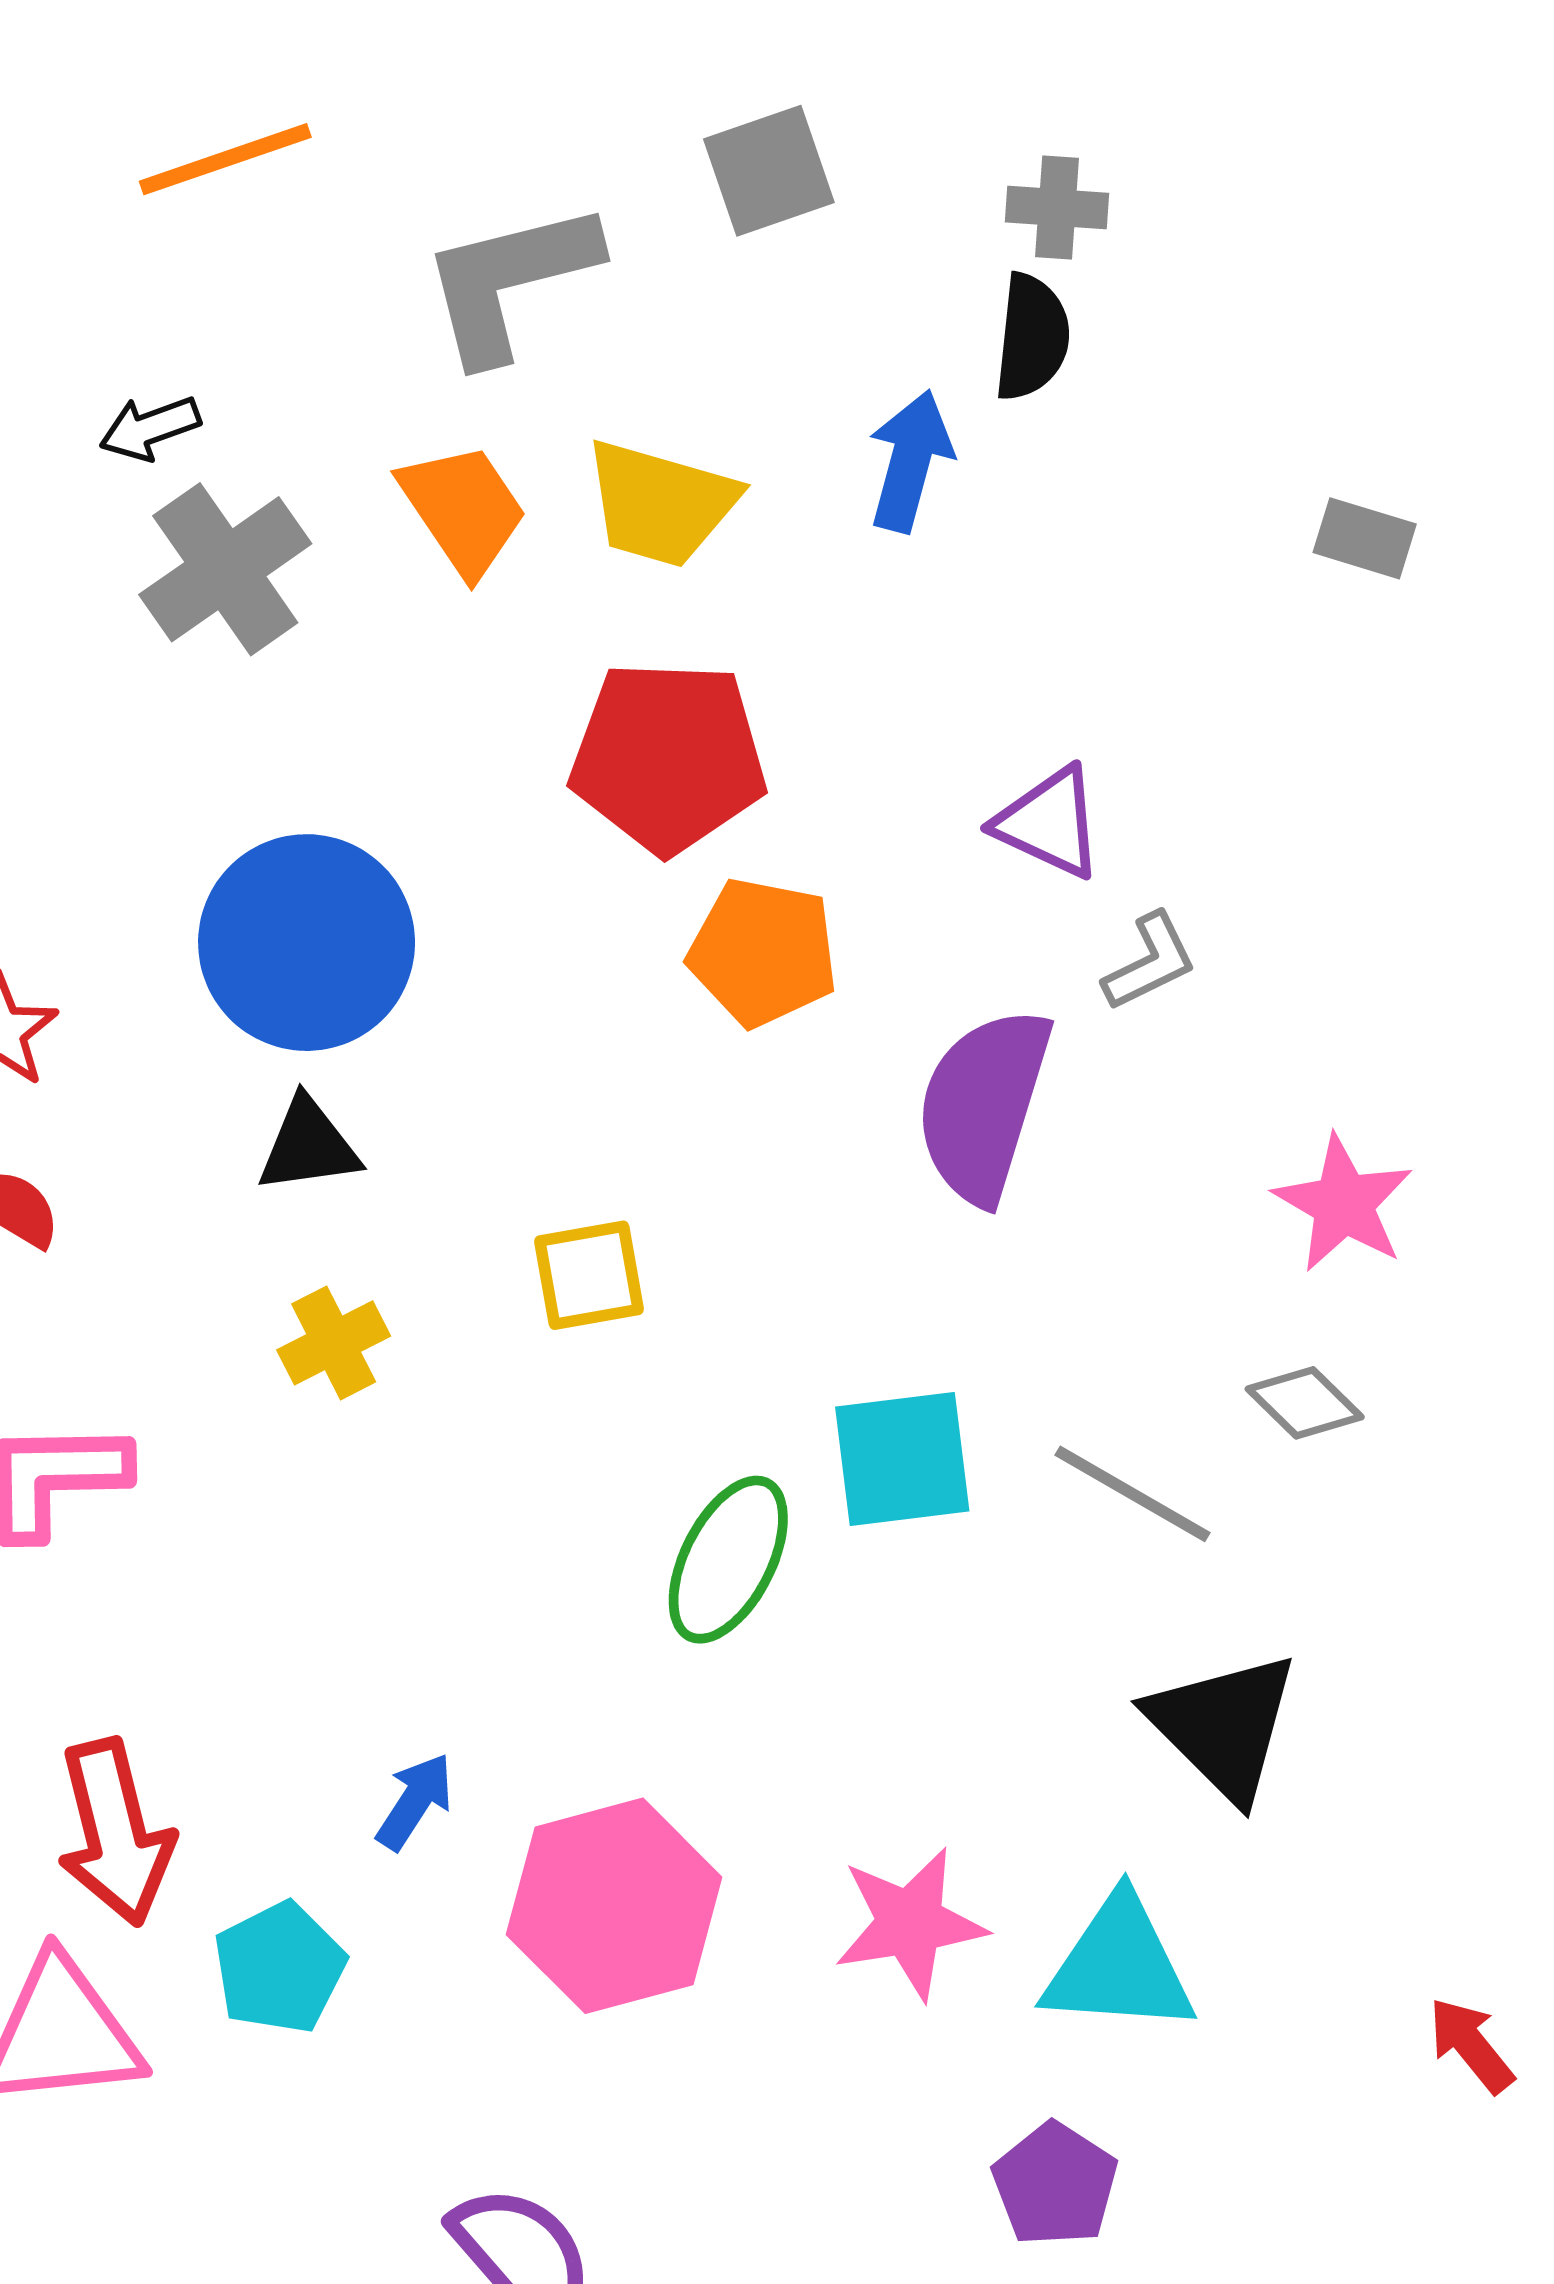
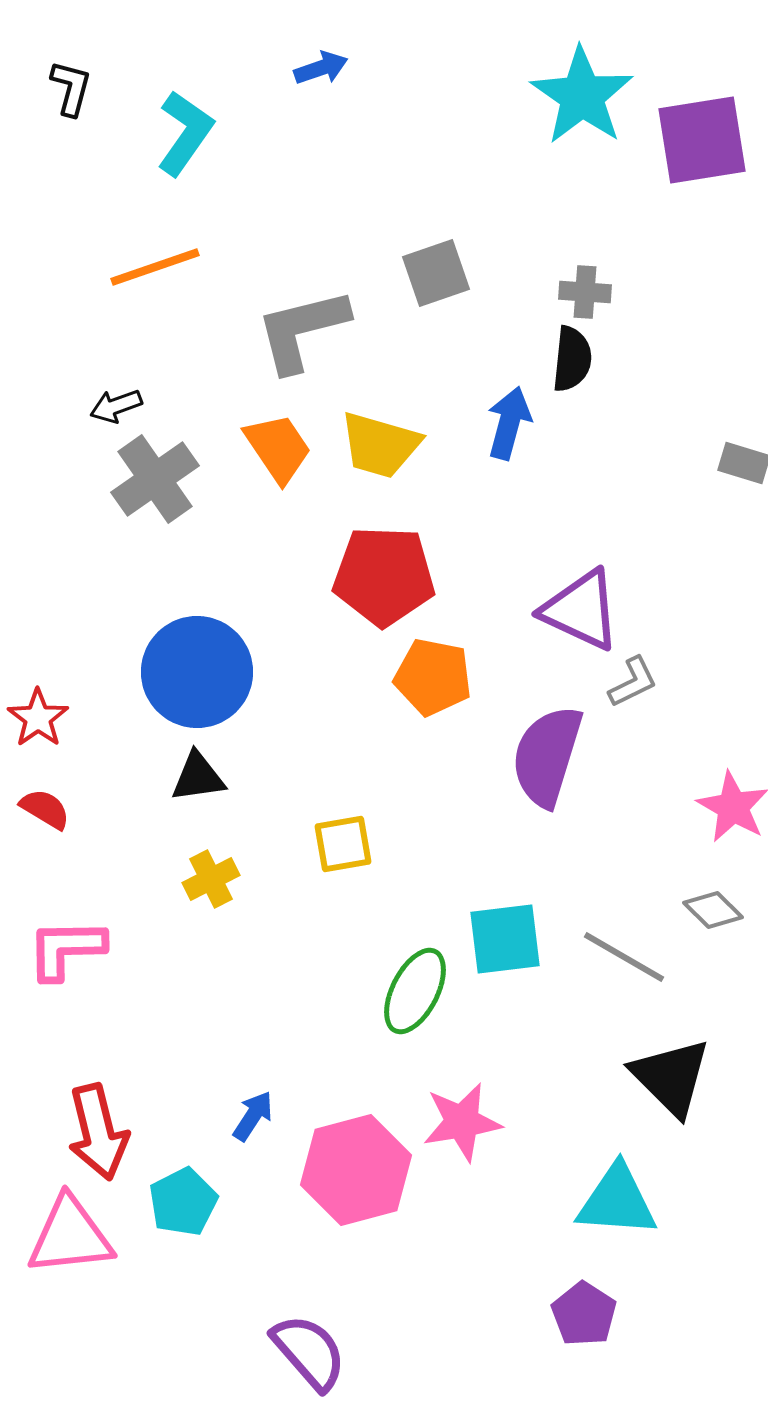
purple triangle: (1049, 823) -> (581, 610), size x1.4
pink star: (910, 1923) -> (462, 1122), moved

